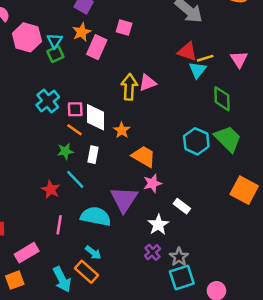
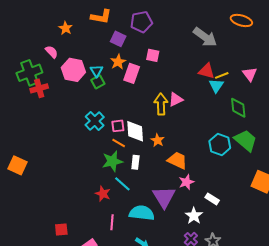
green star: (65, 151) -> (112, 161), size x1.5

